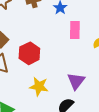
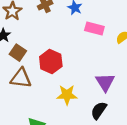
pink rectangle: (75, 30) -> (94, 29), turned -66

